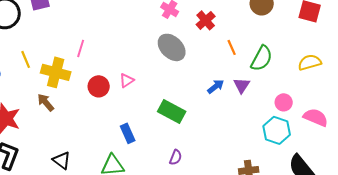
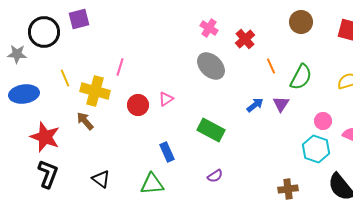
purple semicircle: (176, 157) -> (215, 176), turned 35

